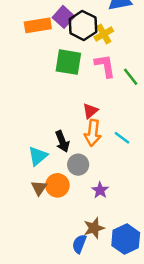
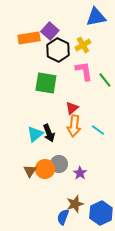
black hexagon: (83, 25) -> (58, 50), moved
green square: (68, 62) -> (46, 83), moved
cyan triangle: (38, 156) -> (35, 134), moved
gray circle: (78, 165) -> (59, 164), moved

